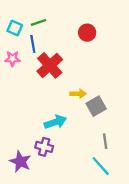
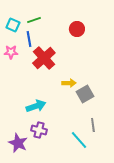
cyan arrow: (55, 122) -> (36, 106), moved
cyan line: (101, 166) -> (79, 140), moved

